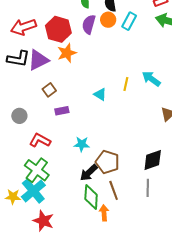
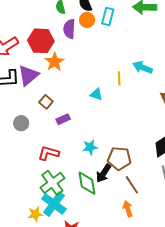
gray circle: (19, 116) -> (21, 123), moved
green cross: (37, 170) -> (52, 183), turned 30
green diamond: (91, 197) -> (87, 183), moved

